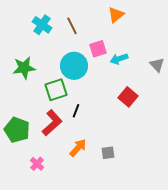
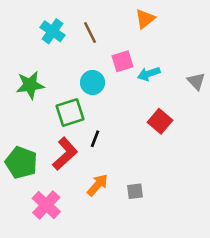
cyan circle: (74, 66) -> (92, 82), size x0.7
pink cross: (37, 164) -> (46, 205), size x1.6

